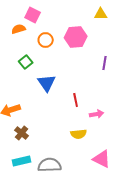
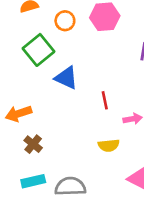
green square: (26, 62) -> (38, 50), size x1.6
blue triangle: (47, 83) -> (66, 78), turned -30

